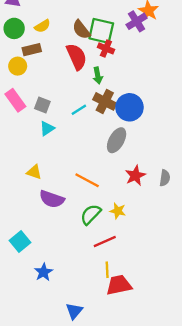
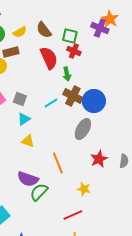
purple cross: (137, 21) -> (100, 28), turned -36
brown semicircle: (81, 30) -> (44, 30), moved
green square: (101, 31) -> (70, 36), size x0.7
yellow triangle: (34, 172) -> (28, 141), moved
orange line: (87, 180) -> (58, 163), turned 40
green semicircle: (91, 214) -> (39, 192), moved

